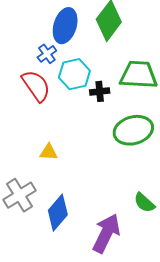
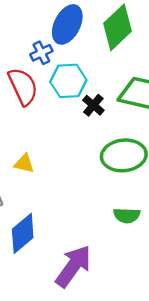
black cross: (100, 91) -> (93, 105), turned 36
green semicircle: (144, 203) -> (127, 215), moved, turned -50

